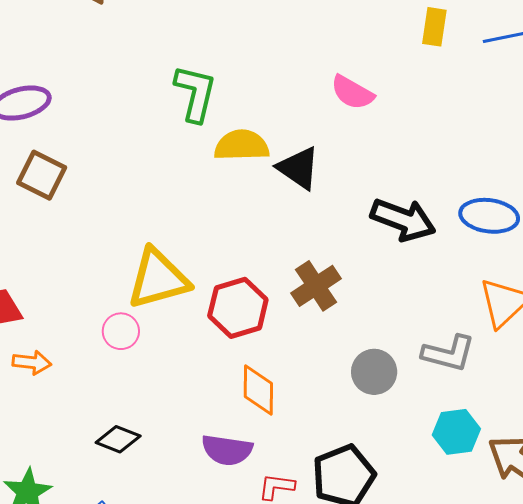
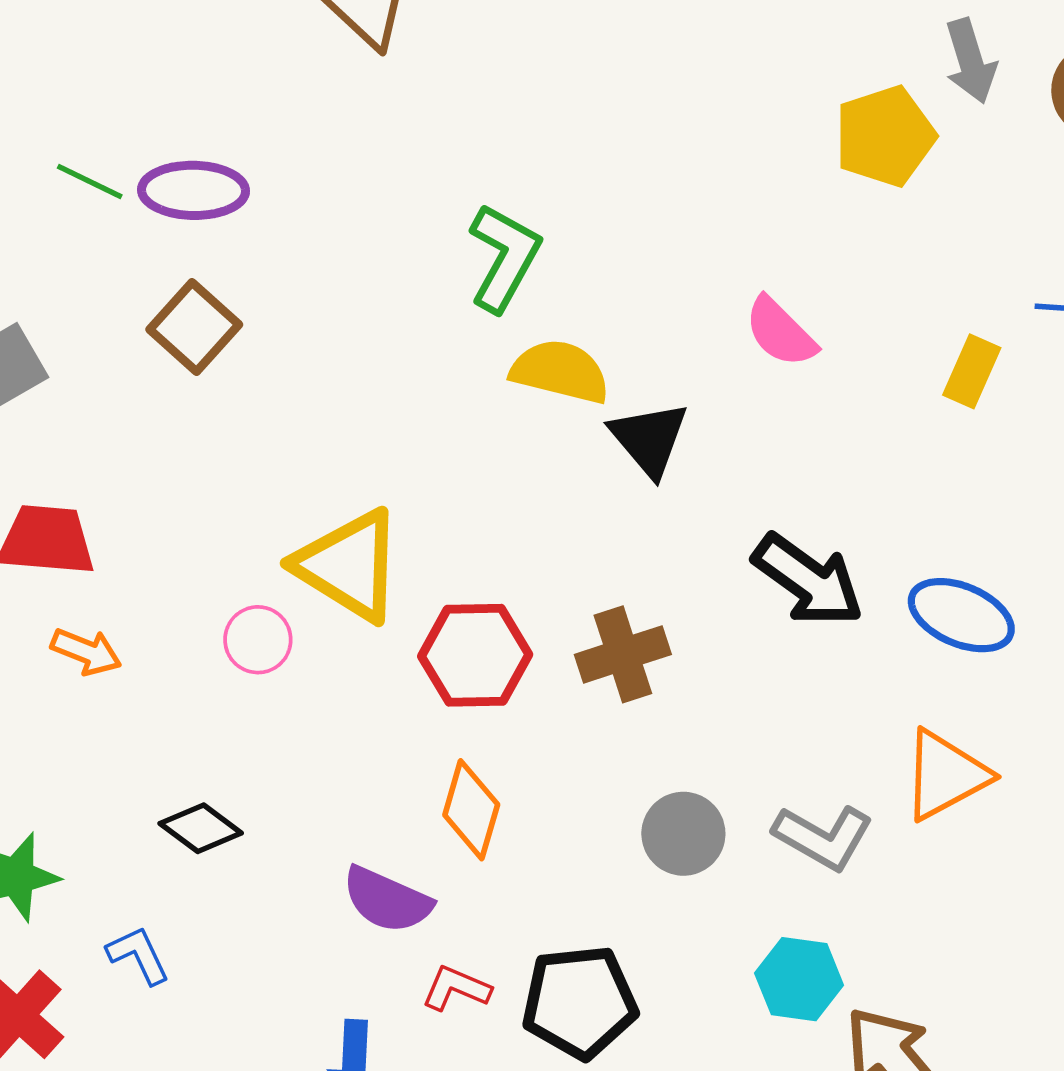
yellow rectangle: (434, 27) -> (972, 371), moved
yellow triangle: (158, 279) -> (349, 565), turned 32

